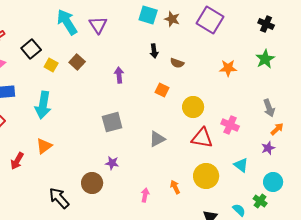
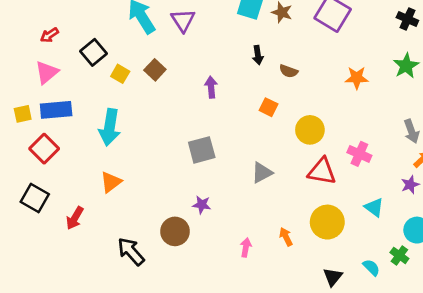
red arrow: (17, 161) -> (75, 218), moved

